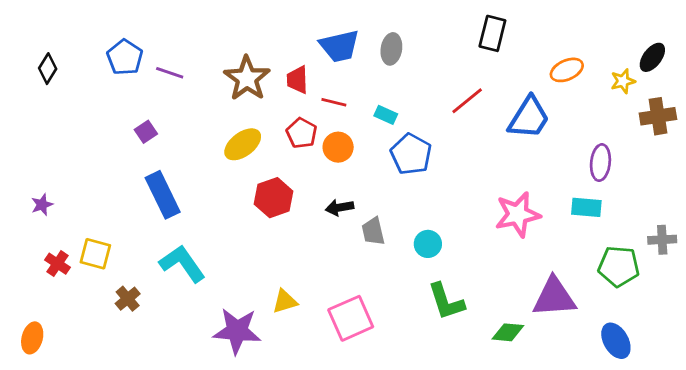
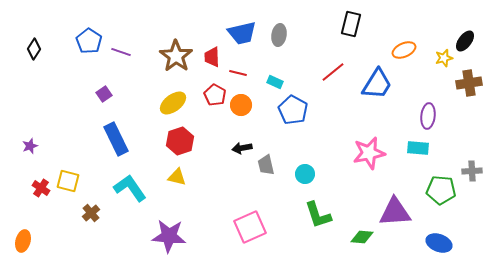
red hexagon: (274, 198) -> (180, 141), moved
yellow triangle: (285, 301) -> (177, 177), moved, turned 30
blue ellipse: (616, 341) -> (439, 243), turned -40

